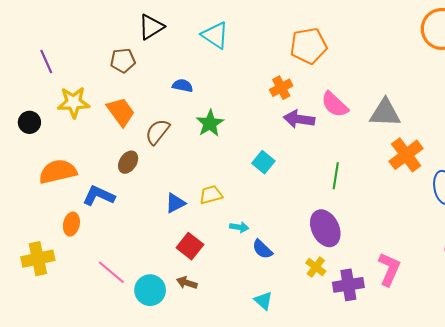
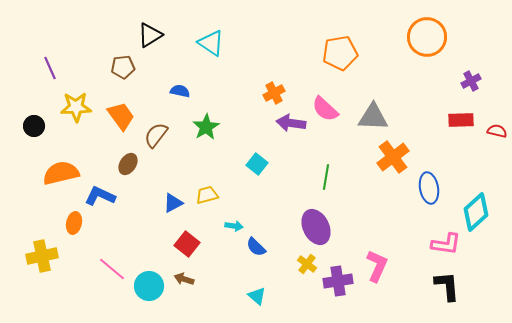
orange pentagon: (308, 46) -> (340, 53), moved

